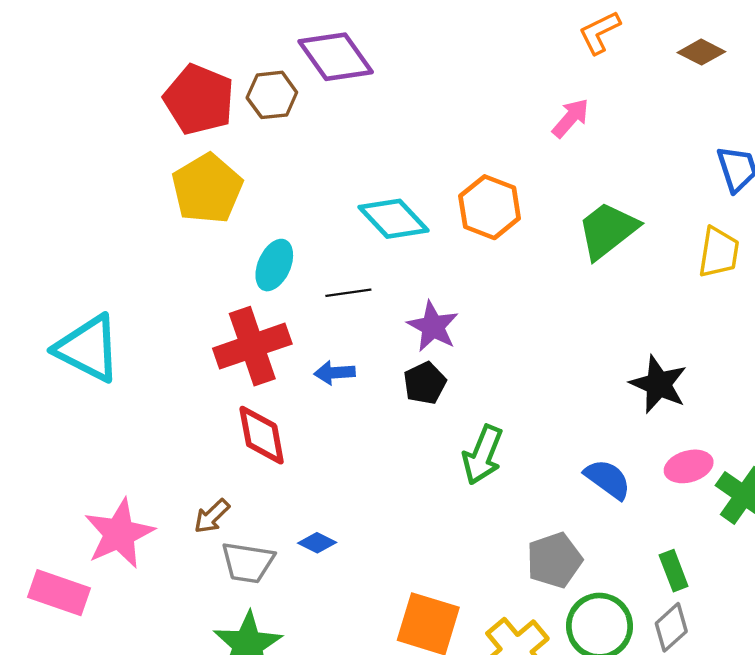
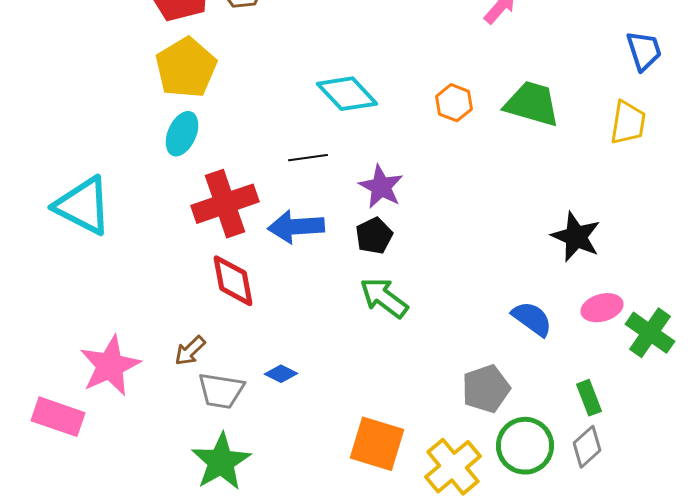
orange hexagon: (490, 207) -> (454, 103), moved, size x0.7
green trapezoid: (608, 230) -> (532, 104), turned 54
cyan ellipse: (274, 265) -> (182, 134), moved
blue arrow: (334, 373) -> (296, 227), size x1.6
green arrow: (483, 455) -> (384, 298), moved, turned 105

